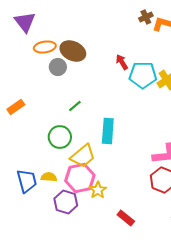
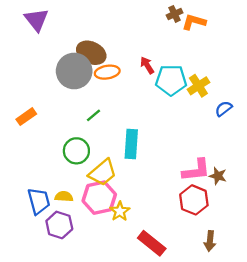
orange ellipse: (45, 47) -> (107, 72), moved
gray circle: (58, 67) -> (74, 71), size x1.8
purple hexagon: (66, 202) -> (59, 225), moved
red rectangle: (126, 218) -> (152, 243), size x1.4

